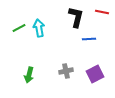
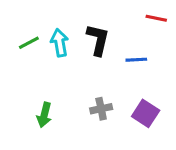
black L-shape: (76, 17) -> (98, 40), moved
purple square: (95, 74) -> (146, 113), turned -30

